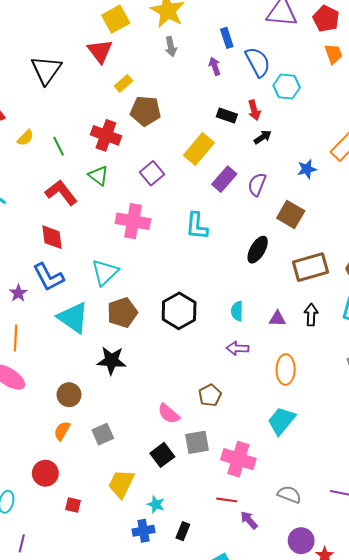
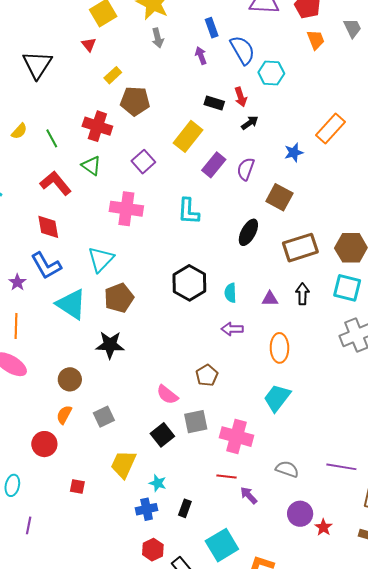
red triangle: (100, 51) -> (89, 45), size x0.6
black hexagon: (179, 311) -> (189, 283), moved
red circle: (45, 473) -> (44, 444), moved

